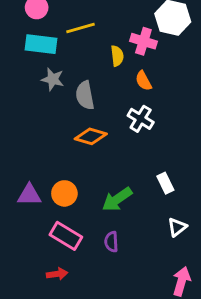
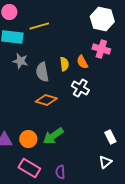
pink cross: (143, 41) -> (101, 49), moved
yellow semicircle: (117, 56) -> (64, 64), moved
white rectangle: (165, 183) -> (110, 137), moved
green arrow: (117, 199) -> (53, 136), moved

